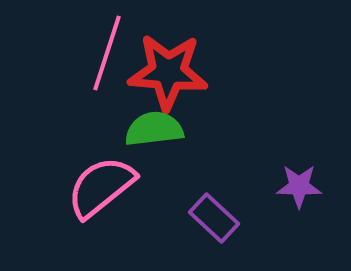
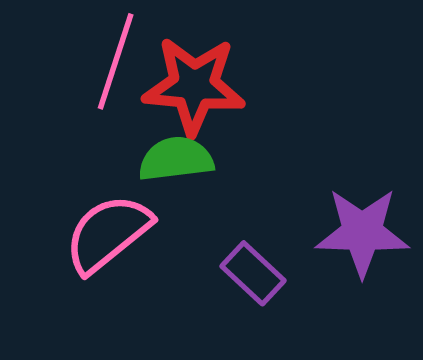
purple star: (299, 186) -> (362, 232), size x1.6

